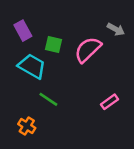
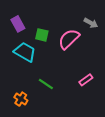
green line: (48, 99) -> (46, 84), moved

